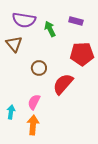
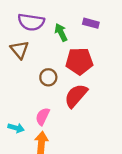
red pentagon: (82, 54) -> (79, 61), moved
cyan arrow: (11, 112) -> (16, 128), turned 96

